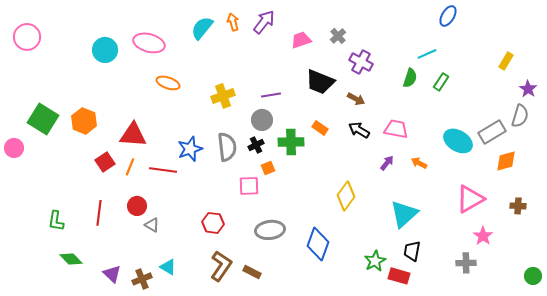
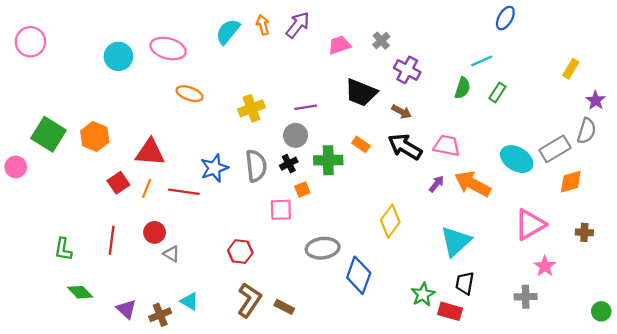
black arrow: (359, 130) -> (405, 147), size x1.4
orange arrow: (419, 163) -> (473, 184), size x2.0
gray ellipse: (270, 230) -> (323, 248), moved

